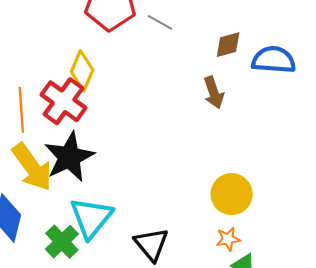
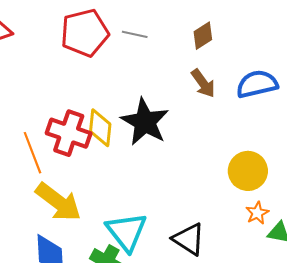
blue semicircle: (274, 60) -> (257, 84), moved
yellow diamond: (82, 71) -> (100, 128), moved
black star: (69, 157) -> (145, 122), moved

